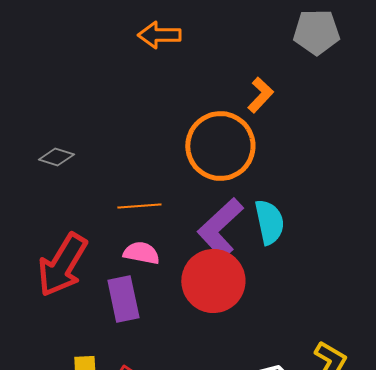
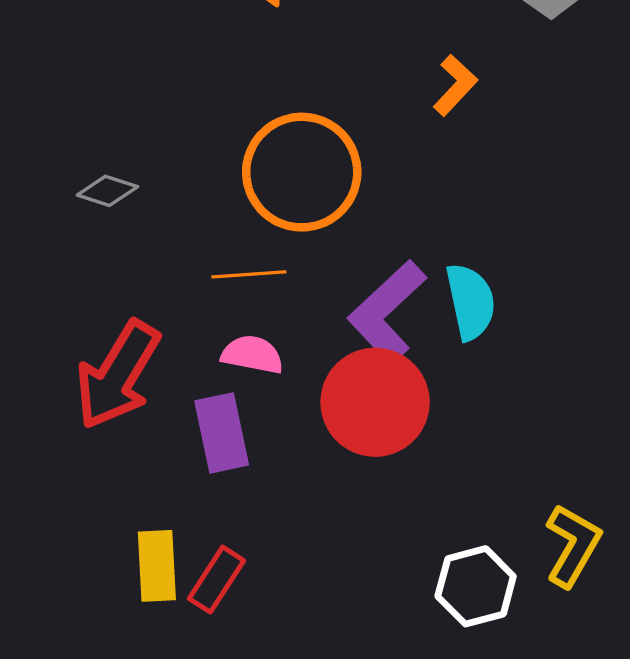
orange circle: (220, 146) -> (302, 172), moved

